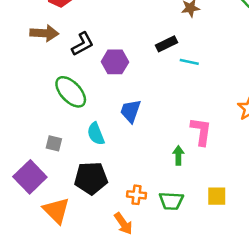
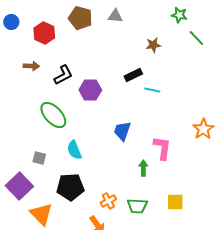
brown arrow: (44, 33) -> (31, 66), size x0.7
blue trapezoid: (131, 111) -> (122, 131), moved
orange cross: (137, 195) -> (108, 201), turned -35

